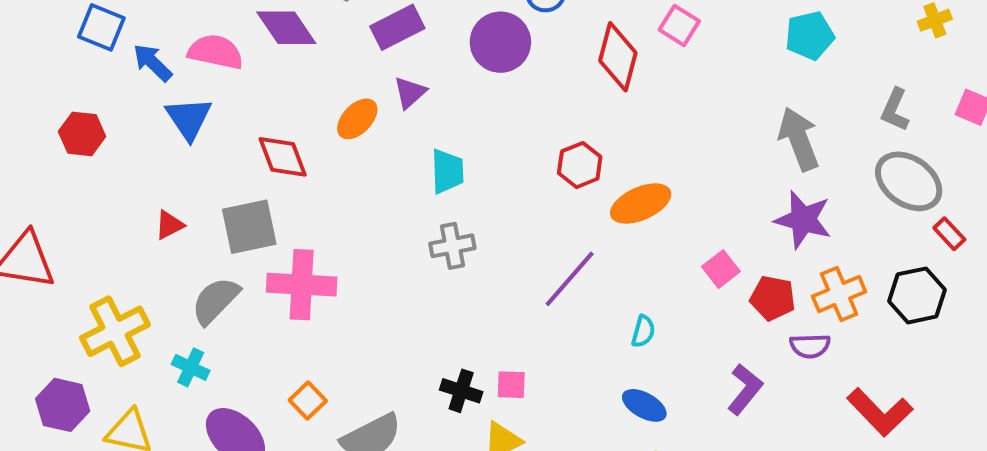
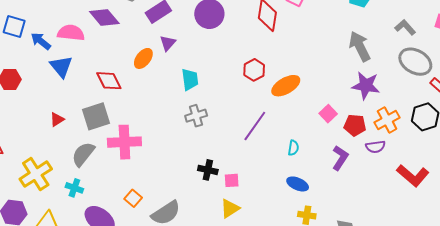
gray L-shape: (895, 110) -> (405, 27), turned 120
purple L-shape: (745, 389) -> (340, 158), moved
black cross: (461, 391) -> (208, 170), moved

